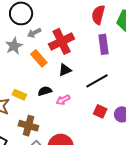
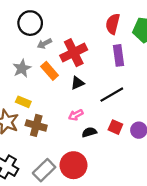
gray star: (14, 46) -> (22, 68), moved
black semicircle: (45, 91) -> (89, 132), moved
yellow rectangle: (19, 95) -> (23, 102), moved
brown cross: (28, 126) -> (36, 125), moved

